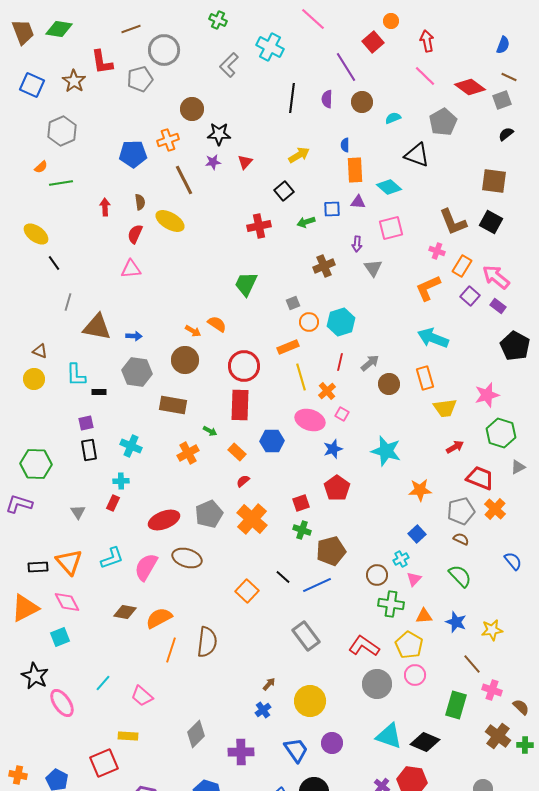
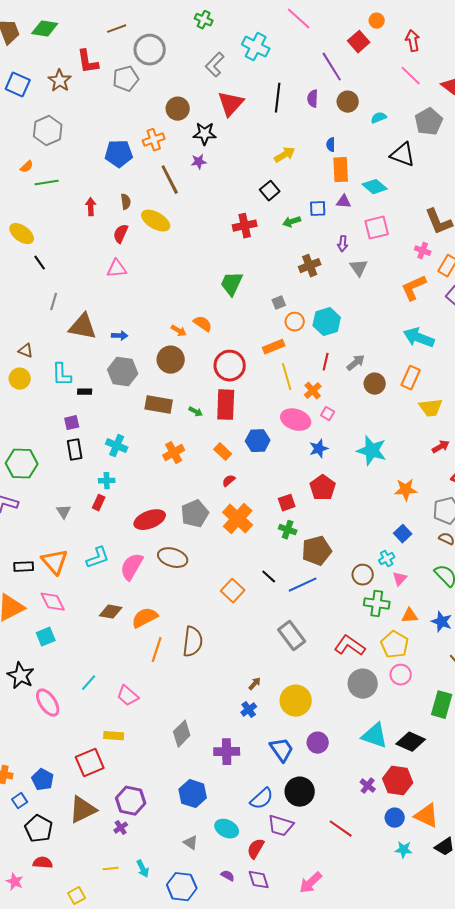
red triangle: (245, 162) -> (231, 104), moved, size x1.8
orange rectangle: (425, 378) -> (411, 378), turned 40
green arrow: (210, 431) -> (196, 412), moved

